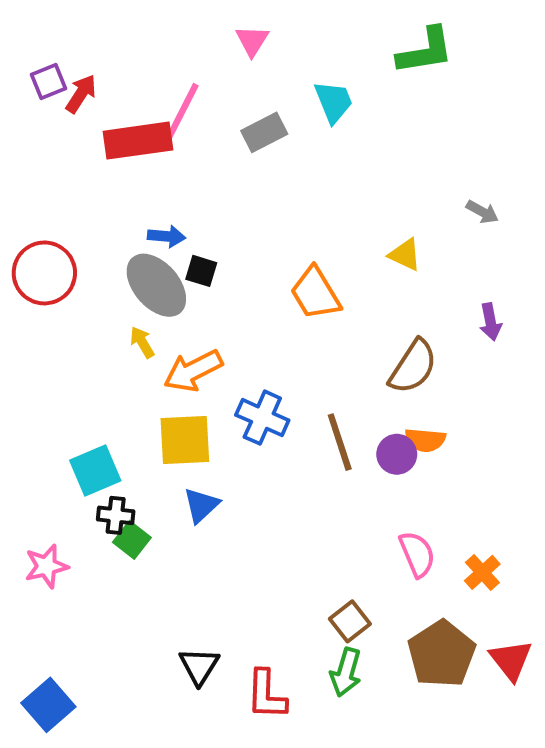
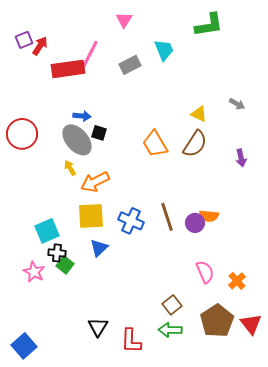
yellow triangle: (405, 255) -> (199, 114), moved
brown semicircle: (413, 367) -> (195, 144), moved
blue cross: (262, 418) -> (131, 221), moved
pink star: (46, 566) -> (34, 272), moved, turned -30
green arrow: (346, 672) -> (170, 330), turned 75

